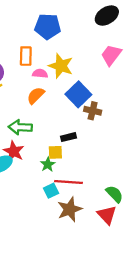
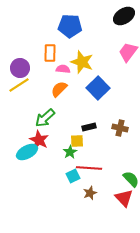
brown cross: (93, 111) -> (120, 128), moved
green arrow: (20, 127) -> (45, 118), turned -45
brown star: (70, 209) -> (90, 193), size x0.6

